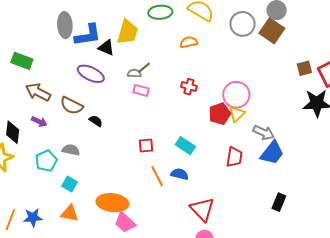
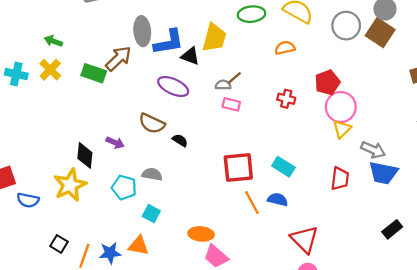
brown arrow: (38, 92) -> (118, 59), moved, turned 110
red pentagon: (220, 114) -> (327, 82), moved
red square: (146, 146) -> (238, 168), size x1.8
blue trapezoid: (272, 153) -> (383, 173), turned 64
cyan pentagon: (46, 161) -> (124, 187), turned -30
black rectangle: (279, 202) -> (392, 229), turned 30
orange ellipse: (112, 203) -> (201, 234), size x0.7
orange triangle: (70, 213) -> (139, 246), moved

